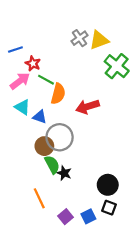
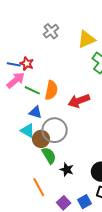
gray cross: (80, 38) -> (51, 31), moved
blue line: (15, 49) -> (14, 64), moved, turned 32
green line: (46, 80) -> (32, 90), moved
cyan triangle: (22, 107) -> (28, 131), moved
black star: (64, 173) -> (67, 170), moved

